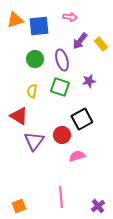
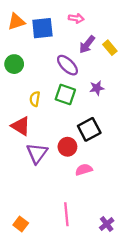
green circle: (35, 59) -> (14, 64), moved
purple ellipse: (62, 60) -> (67, 65), turned -30
orange square: (19, 206) -> (21, 224), turned -32

